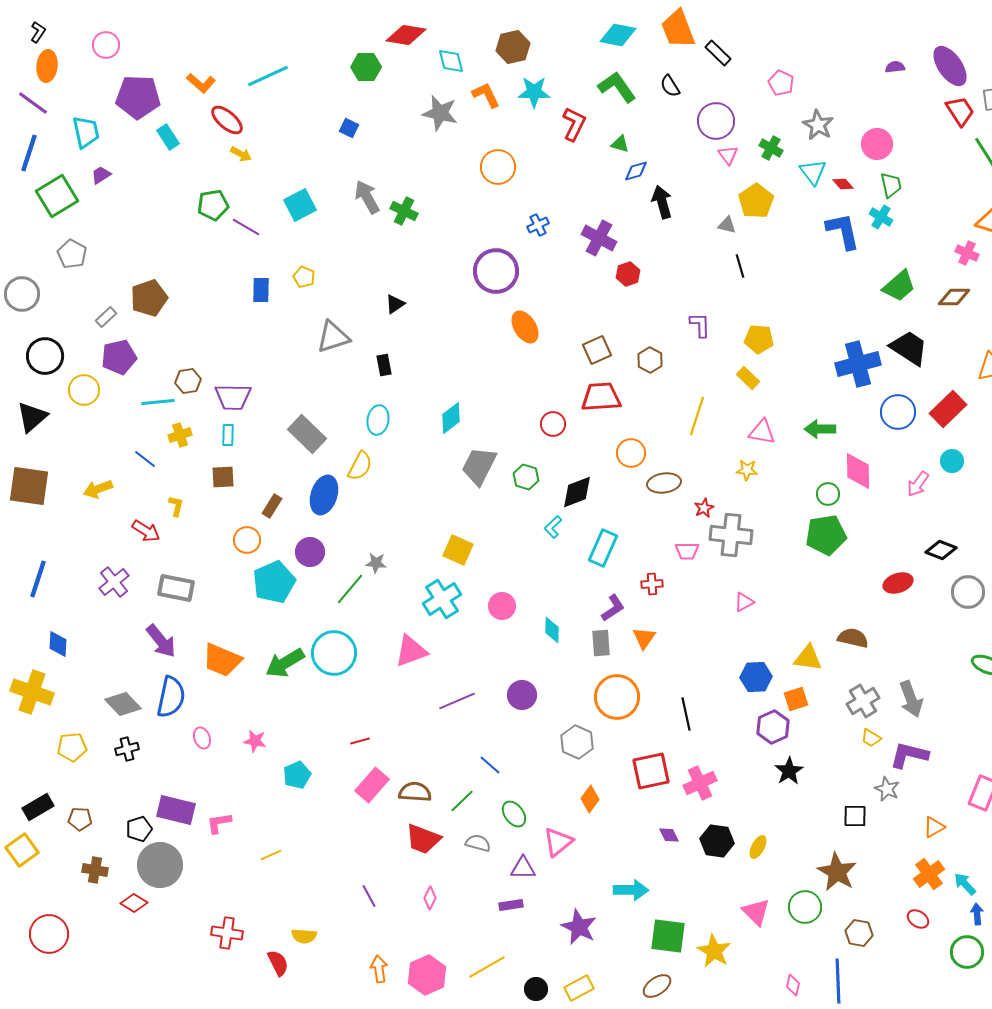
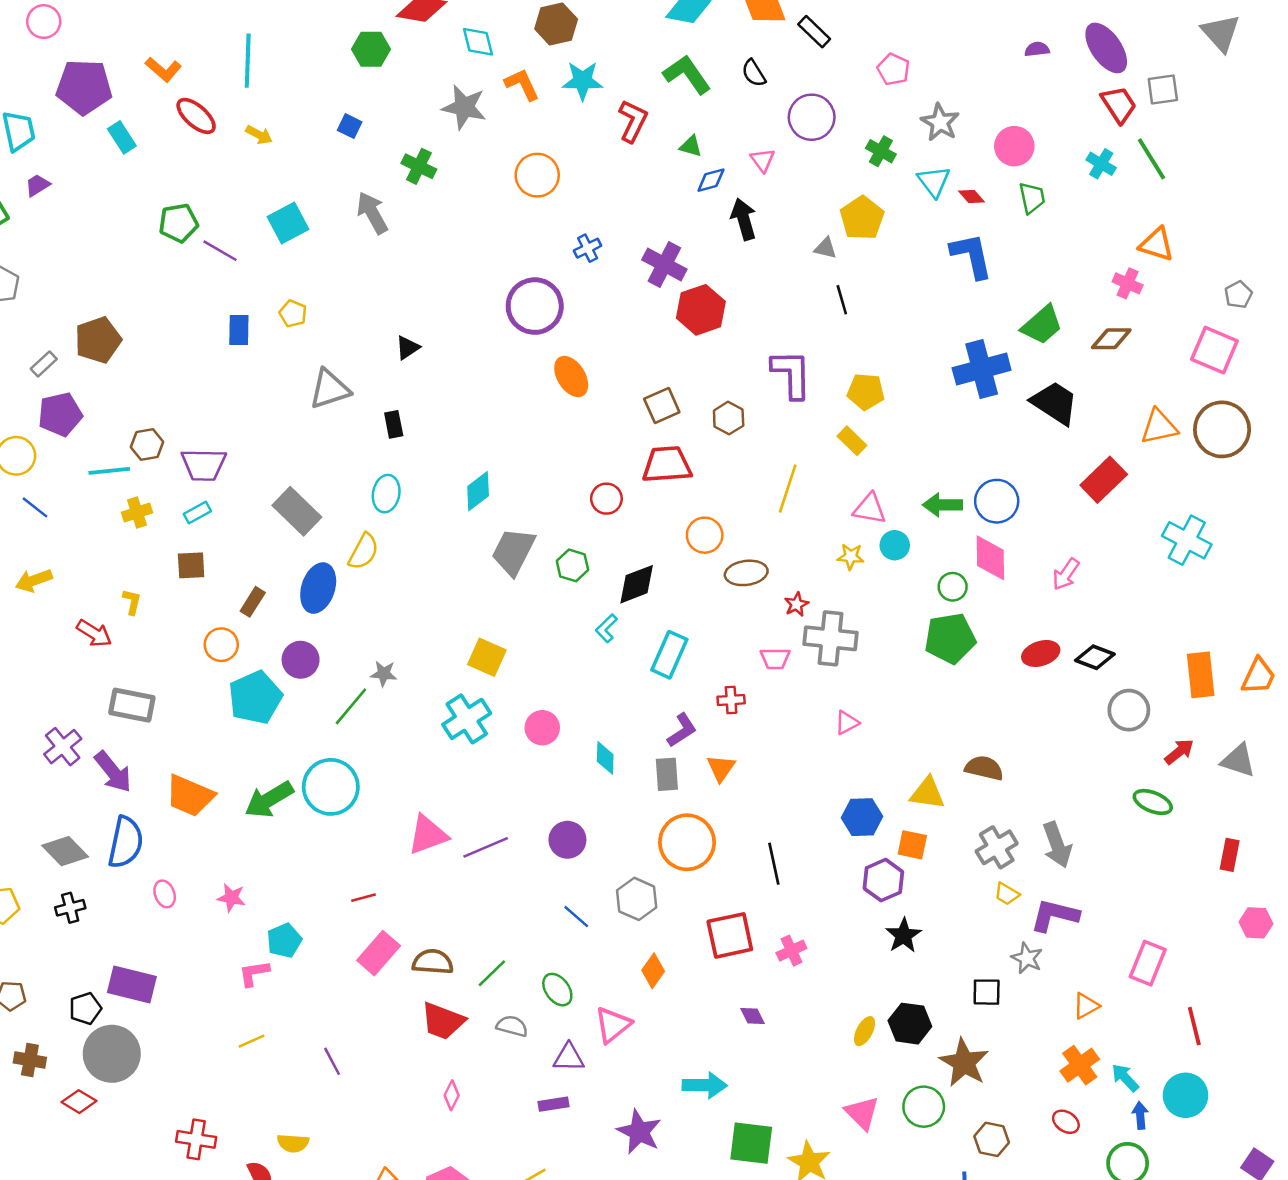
cyan line: (268, 76) -> (248, 61), turned -63
yellow arrow: (241, 154) -> (259, 135), moved
pink triangle: (728, 155) -> (763, 160), moved
green cross: (404, 211) -> (419, 166), moved
cyan cross: (881, 217) -> (1101, 164), moved
red hexagon: (628, 274) -> (701, 310), size x1.6
purple L-shape: (700, 325) -> (791, 374), size x1.6
blue cross: (858, 364) -> (982, 369), moved
blue circle: (898, 412) -> (997, 501), moved
cyan rectangle: (228, 435) -> (197, 512), turned 60
blue line: (145, 459) -> (35, 507), moved
cyan circle: (952, 461) -> (895, 545), moved
purple cross: (114, 582) -> (63, 747), moved
red ellipse: (898, 583) -> (1041, 653), moved
pink triangle: (411, 651) -> (428, 835), moved
orange square: (796, 699) -> (912, 845), turned 30
blue line: (490, 765) -> (576, 917), moved
pink cross: (700, 783) -> (791, 951), size x0.7
pink L-shape: (219, 823) -> (254, 973), moved
black hexagon: (717, 841) -> (910, 1024), moved
purple line: (369, 896) -> (332, 1061), moved

